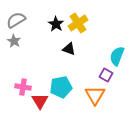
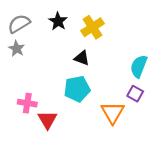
black star: (56, 24) -> (58, 21), moved
purple square: (106, 75) -> (135, 94), moved
cyan pentagon: (61, 87) -> (77, 89), moved

